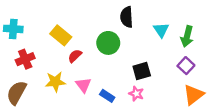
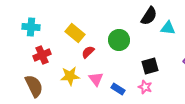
black semicircle: (127, 17) -> (149, 16), moved, turned -144
cyan triangle: (161, 30) -> (168, 28), turned -49
brown semicircle: (17, 93) -> (34, 86), turned 125

